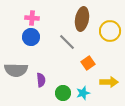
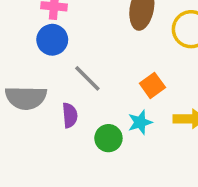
gray line: (67, 42) -> (87, 78), moved
cyan star: (83, 93) -> (140, 122), moved

